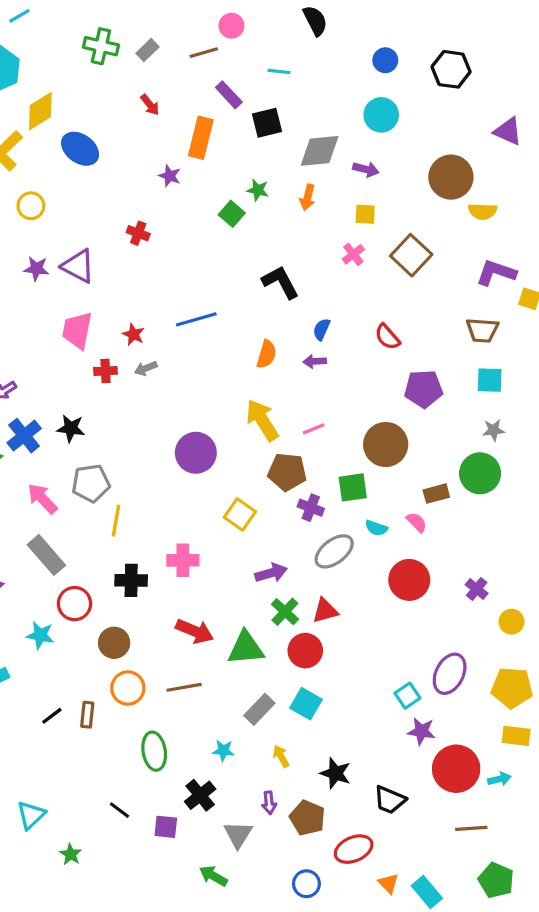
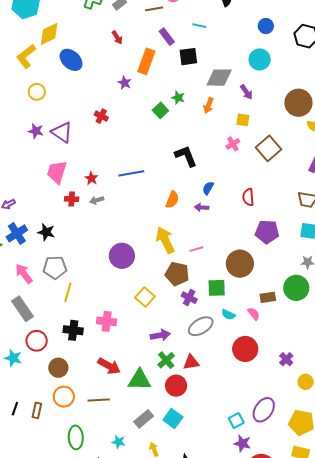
purple arrow: (366, 169) -> (246, 92), turned 35
red semicircle: (387, 337) -> (248, 197), turned 30
black line: (52, 716) -> (15, 409), turned -40

